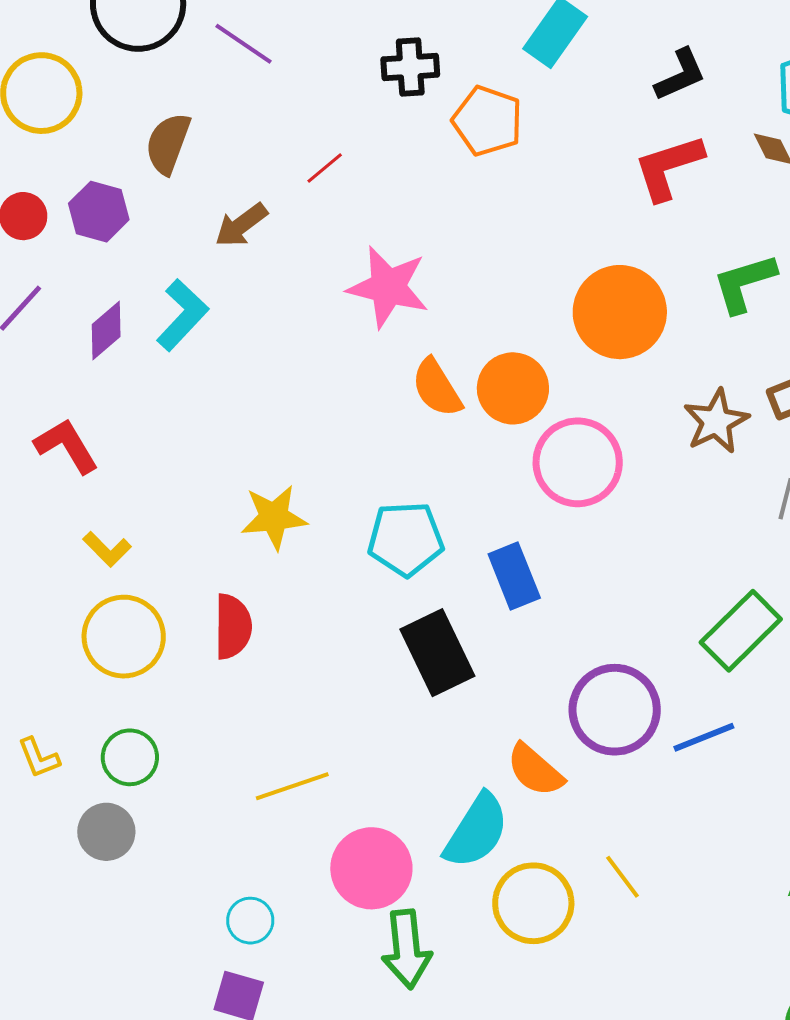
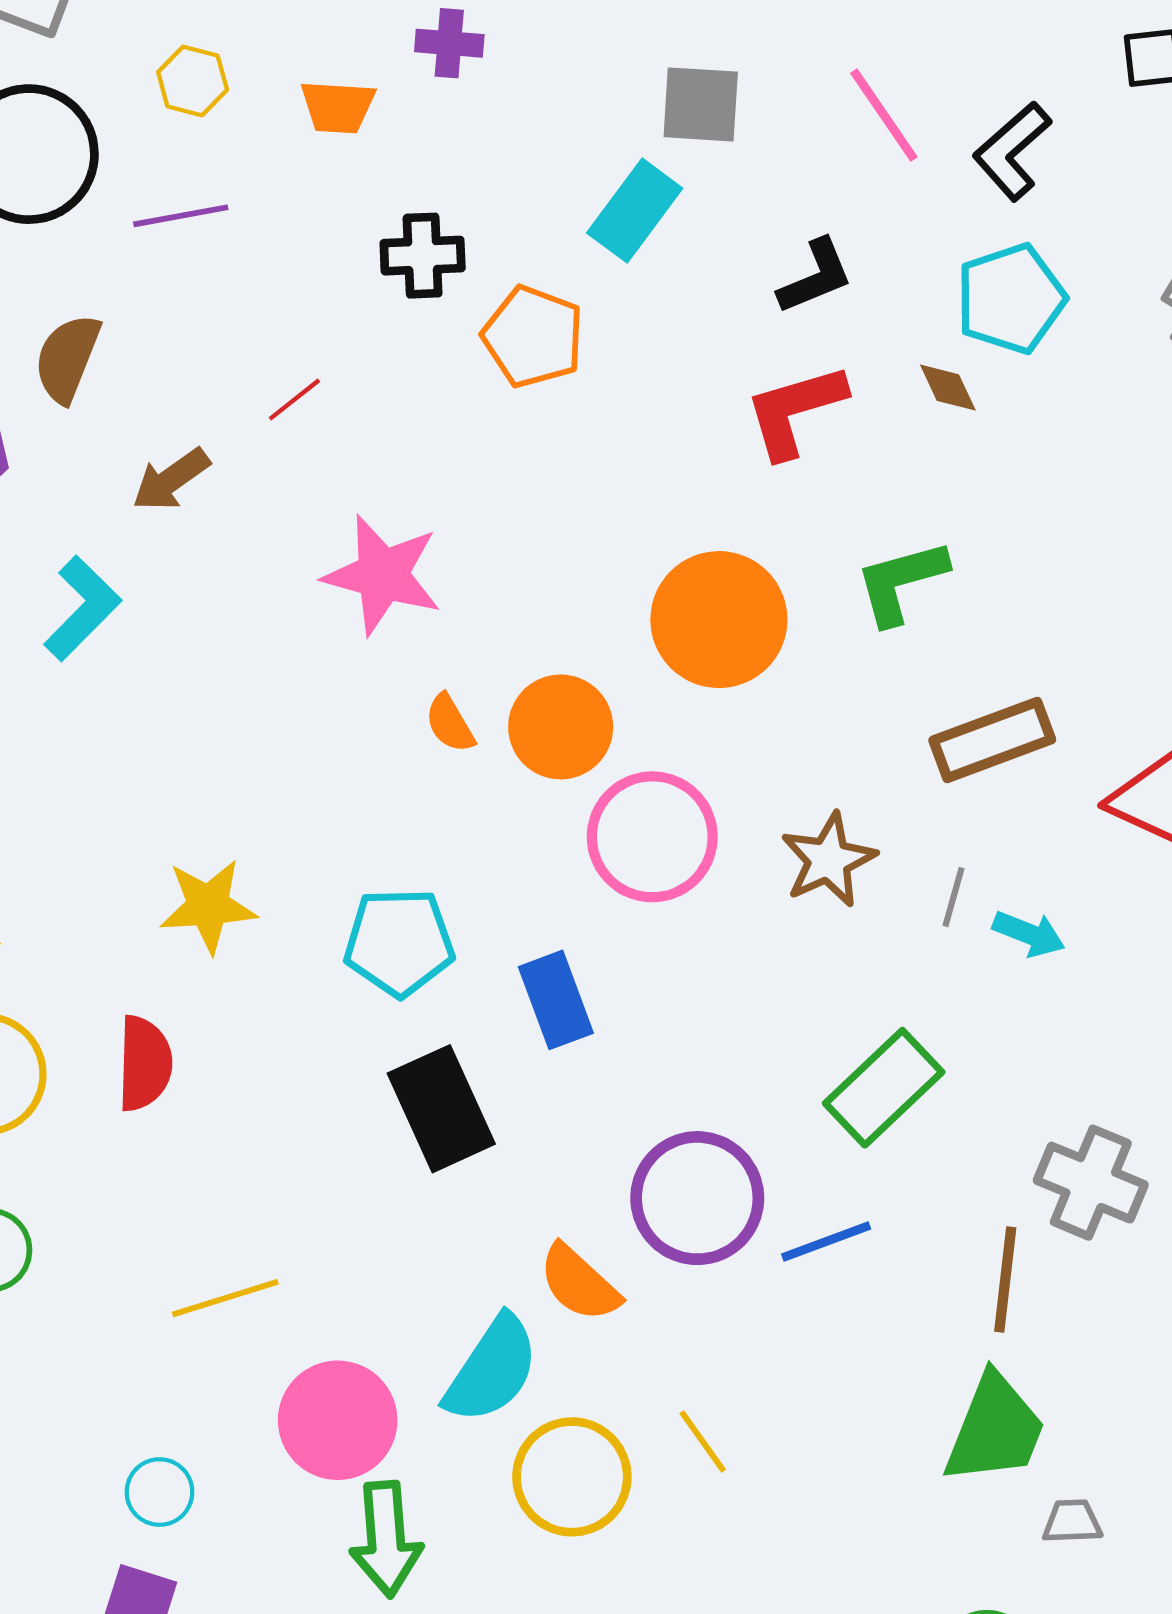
purple line: (243, 44) -> (181, 216), turned -46
orange semicircle: (437, 388) -> (450, 723), size x0.7
brown star: (716, 421) -> (828, 860), moved

